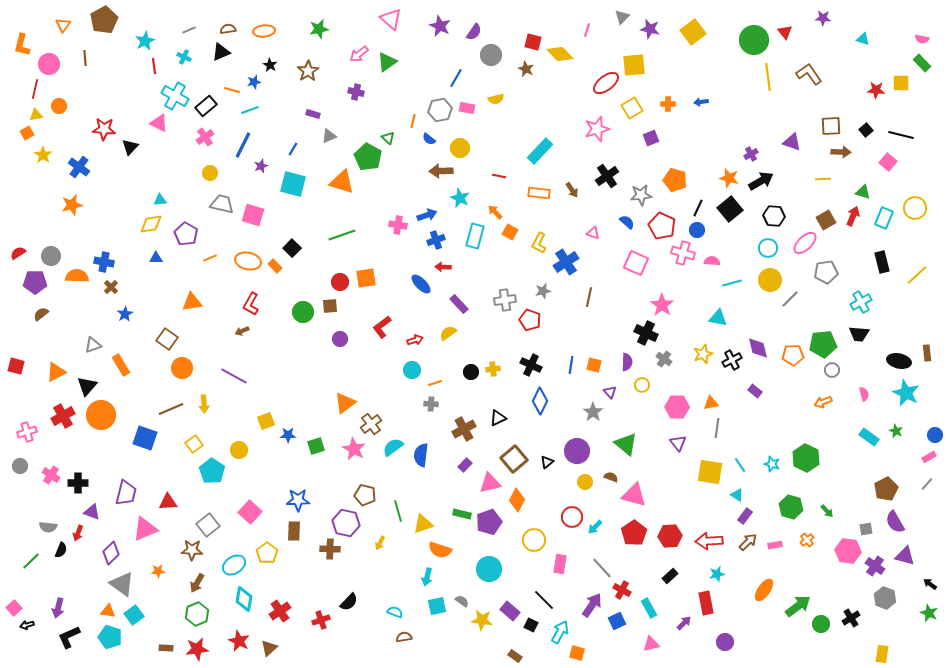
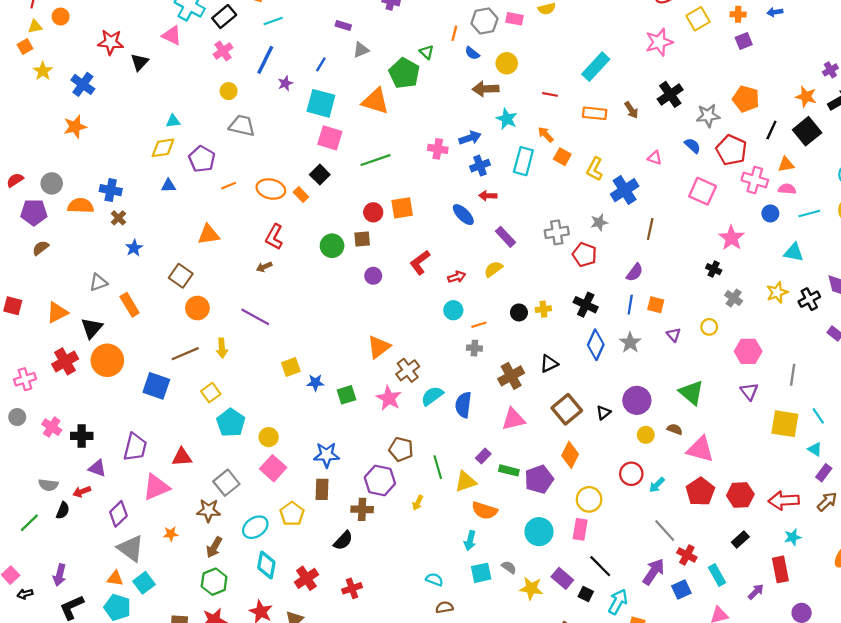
purple square: (651, 138) -> (744, 41), moved
pink square: (253, 215) -> (330, 138), moved
blue circle: (697, 230) -> (770, 213), moved
black cross: (646, 333) -> (714, 269), size x0.6
purple semicircle: (627, 362) -> (635, 272), moved, turned 36
orange triangle: (711, 403) -> (786, 165), moved
gray star: (593, 412) -> (630, 343), moved
yellow circle: (239, 450) -> (269, 437), moved
purple rectangle: (465, 465) -> (483, 456), moved
pink triangle: (490, 483) -> (513, 419), moved
red arrow: (78, 533) -> (82, 492), turned 49
pink rectangle: (560, 564) -> (580, 529), moved
black semicircle: (349, 602) -> (343, 541), moved

